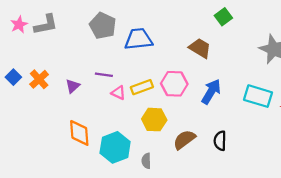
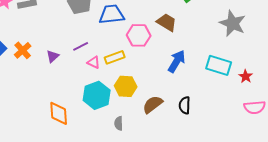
purple line: (104, 75) -> (81, 46), turned -35
pink hexagon: (174, 84) -> (139, 35), moved
orange diamond: (79, 133) -> (59, 113), moved
cyan hexagon: (115, 147) -> (97, 95), moved

